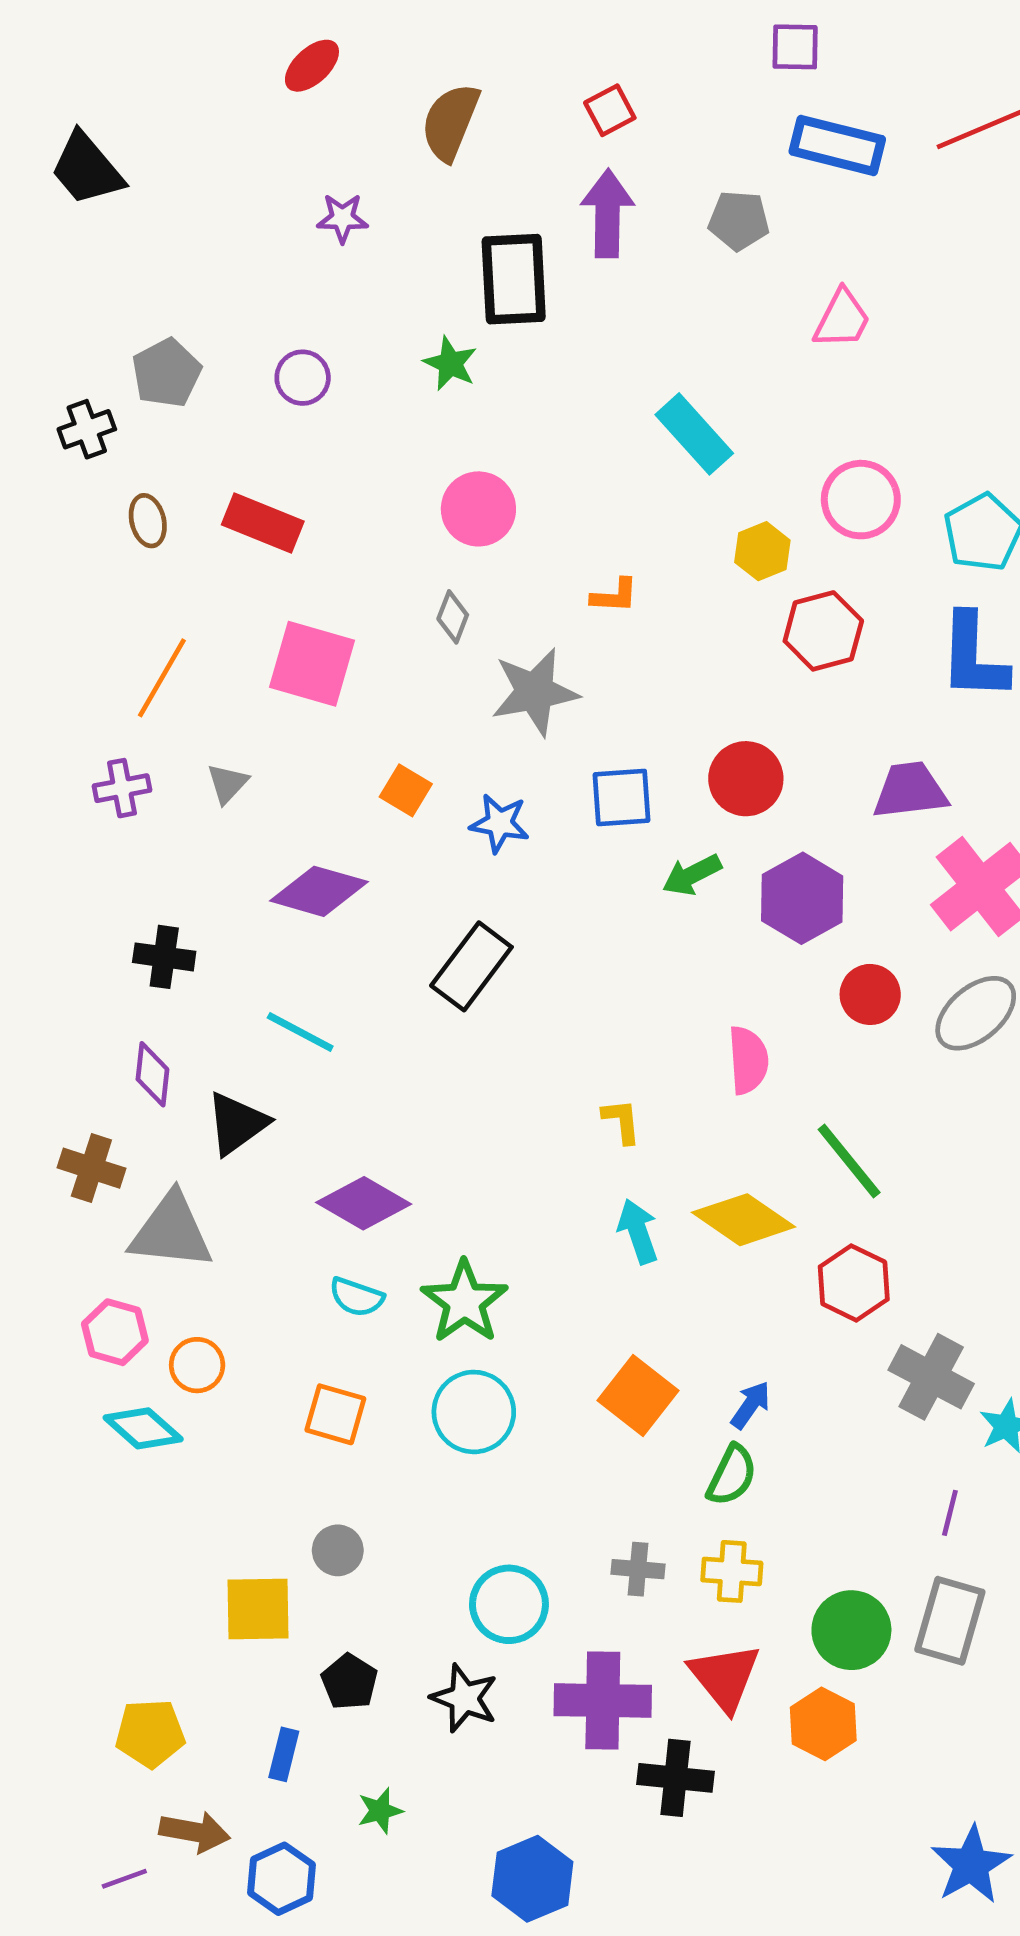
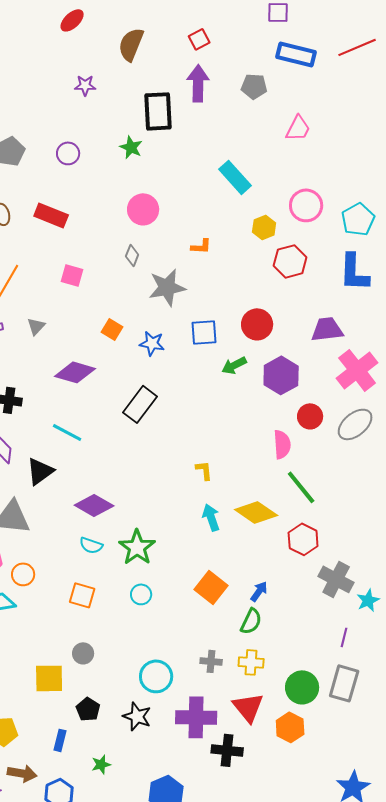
pink square: (312, 664) -> (72, 275), size x0.6
pink semicircle: (748, 1060) -> (282, 444), moved
cyan circle: (474, 1412) -> (141, 594), size x0.6

